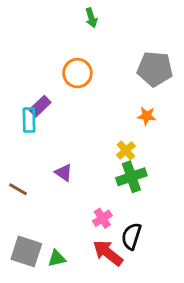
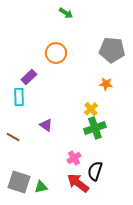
green arrow: (91, 18) -> (66, 13), turned -40
cyan rectangle: (29, 120) -> (19, 97), moved

